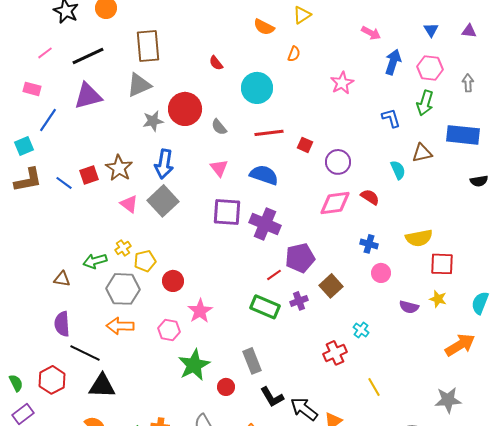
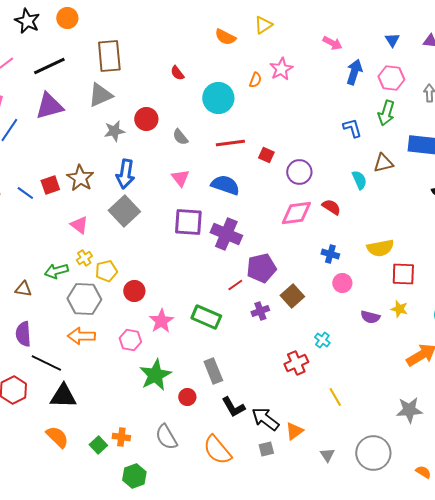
orange semicircle: (294, 54) -> (255, 80), moved
pink star: (342, 83) -> (281, 69), moved
red circle: (185, 109) -> (146, 119), size x0.7
pink triangle: (129, 204) -> (79, 225), moved
green rectangle: (265, 307) -> (206, 317), moved

